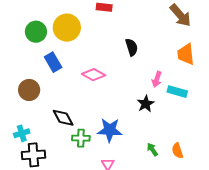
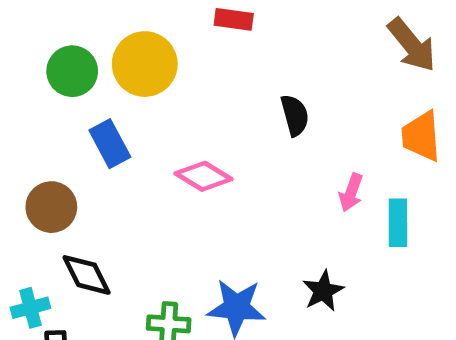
cyan rectangle: (177, 92) -> (398, 223), turned 72
black star: (146, 104) -> (323, 291), moved
black diamond: (63, 118) -> (87, 275), moved

